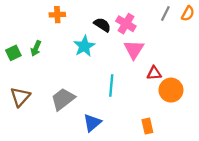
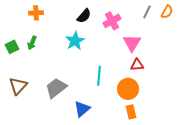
orange cross: (57, 15) -> (36, 13), moved
pink cross: (126, 24) -> (112, 21), turned 30
black semicircle: (102, 25) -> (84, 16), moved, turned 98
pink triangle: (134, 50) -> (132, 43), moved
orange circle: (171, 90) -> (128, 89), moved

